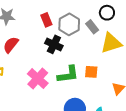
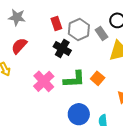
orange square: (91, 72) -> (98, 78), turned 32

